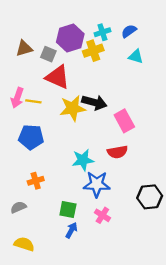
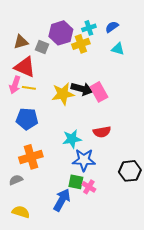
red triangle: (58, 77) -> (25, 67), moved
pink rectangle: (124, 121) -> (99, 92), moved
orange cross: (36, 181) -> (31, 157), size x1.6
green square: (68, 210) -> (76, 182), moved
blue arrow: (71, 230) -> (62, 200), size x1.6

